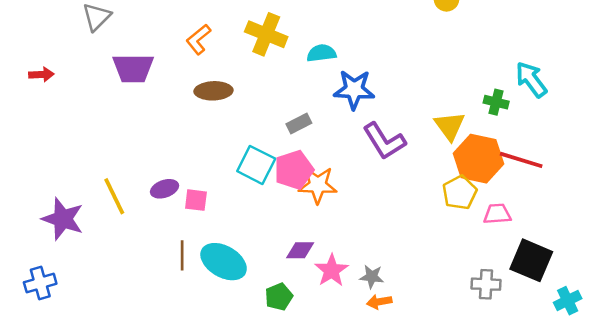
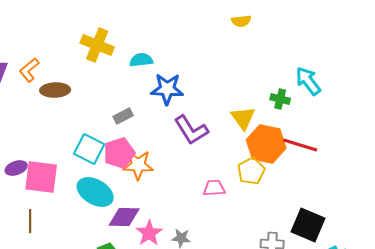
orange L-shape: (198, 39) -> (29, 70), moved
pink square: (196, 200) -> (41, 177), size x1.8
pink trapezoid: (497, 214) -> (214, 188), moved
purple diamond: (300, 250) -> (124, 217), size x1.4
cyan ellipse: (224, 262) -> (95, 192), moved

